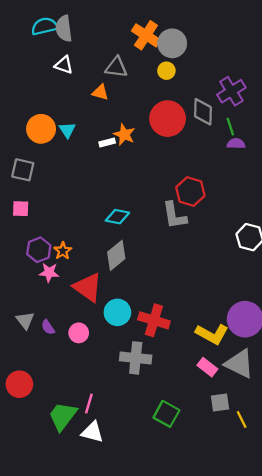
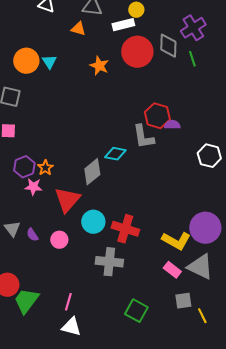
white rectangle: (107, 143) -> (123, 25), moved, size x1.5
purple semicircle: (236, 144) -> (172, 125), moved
cyan diamond: (117, 217) -> (115, 154), moved
red triangle: (88, 287) -> (67, 200), turned 36
green trapezoid: (63, 416) -> (26, 301), moved

